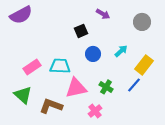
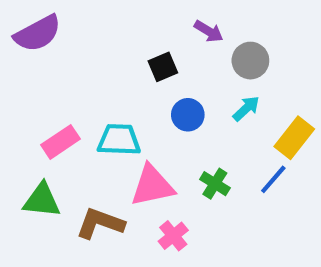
gray circle: (142, 22) -> (250, 61), moved
green triangle: (23, 95) -> (42, 200), turned -36
pink cross: (95, 111) -> (173, 236), moved

